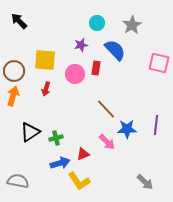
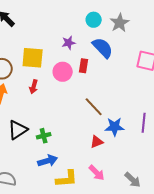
cyan circle: (97, 23) -> (94, 20), moved
pink arrow: (107, 142) -> (97, 173), moved
red triangle: (83, 154) -> (97, 142), moved
yellow L-shape: (79, 181) -> (67, 179), turned -60

